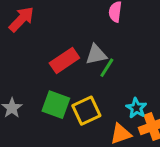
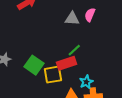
gray triangle: (96, 54) -> (72, 19), moved
red rectangle: (64, 60) -> (67, 63), moved

